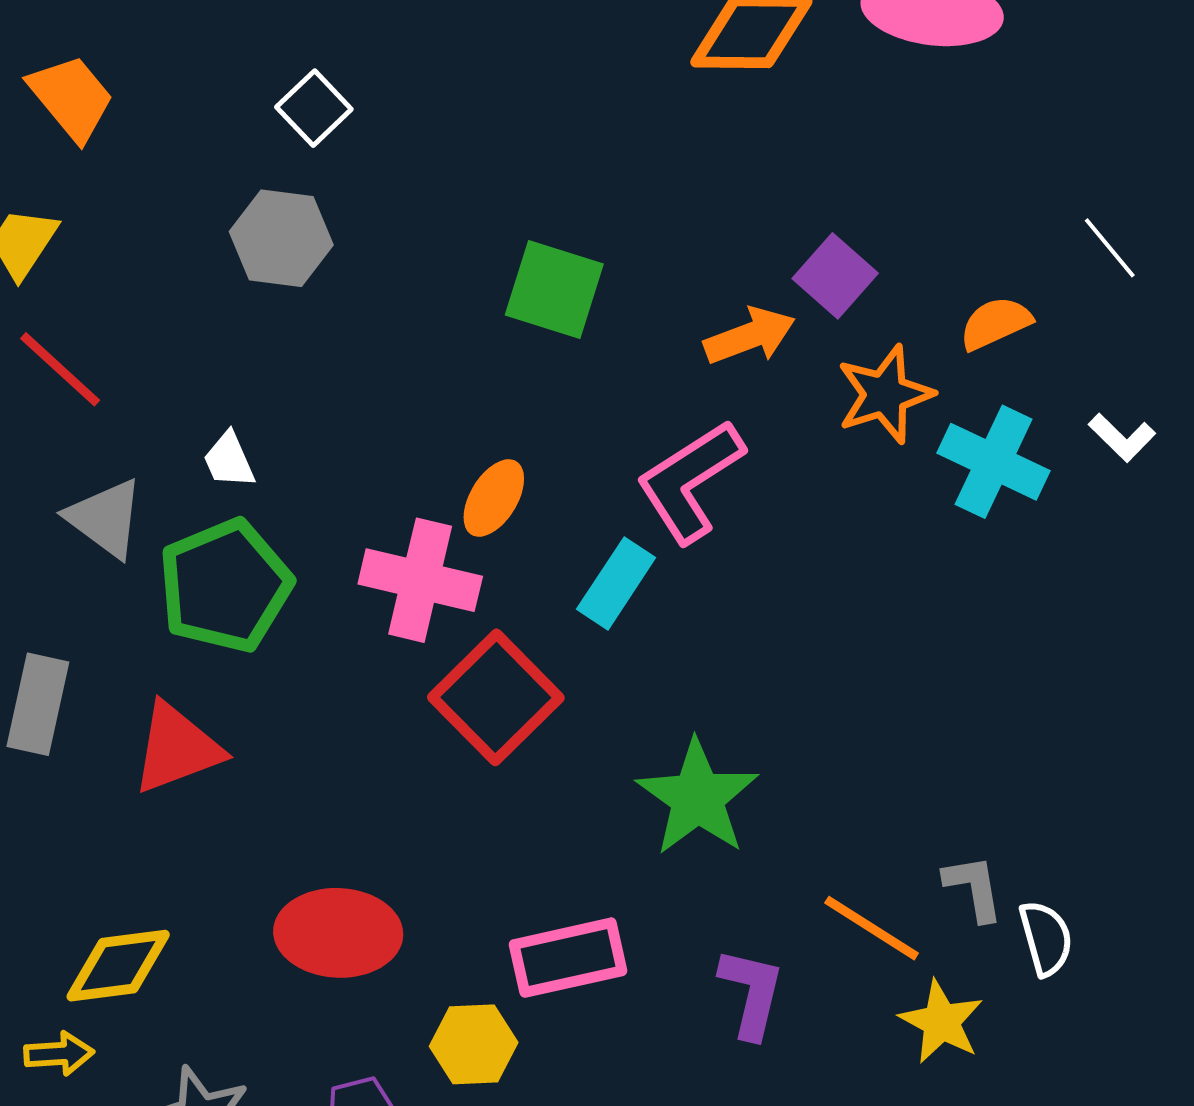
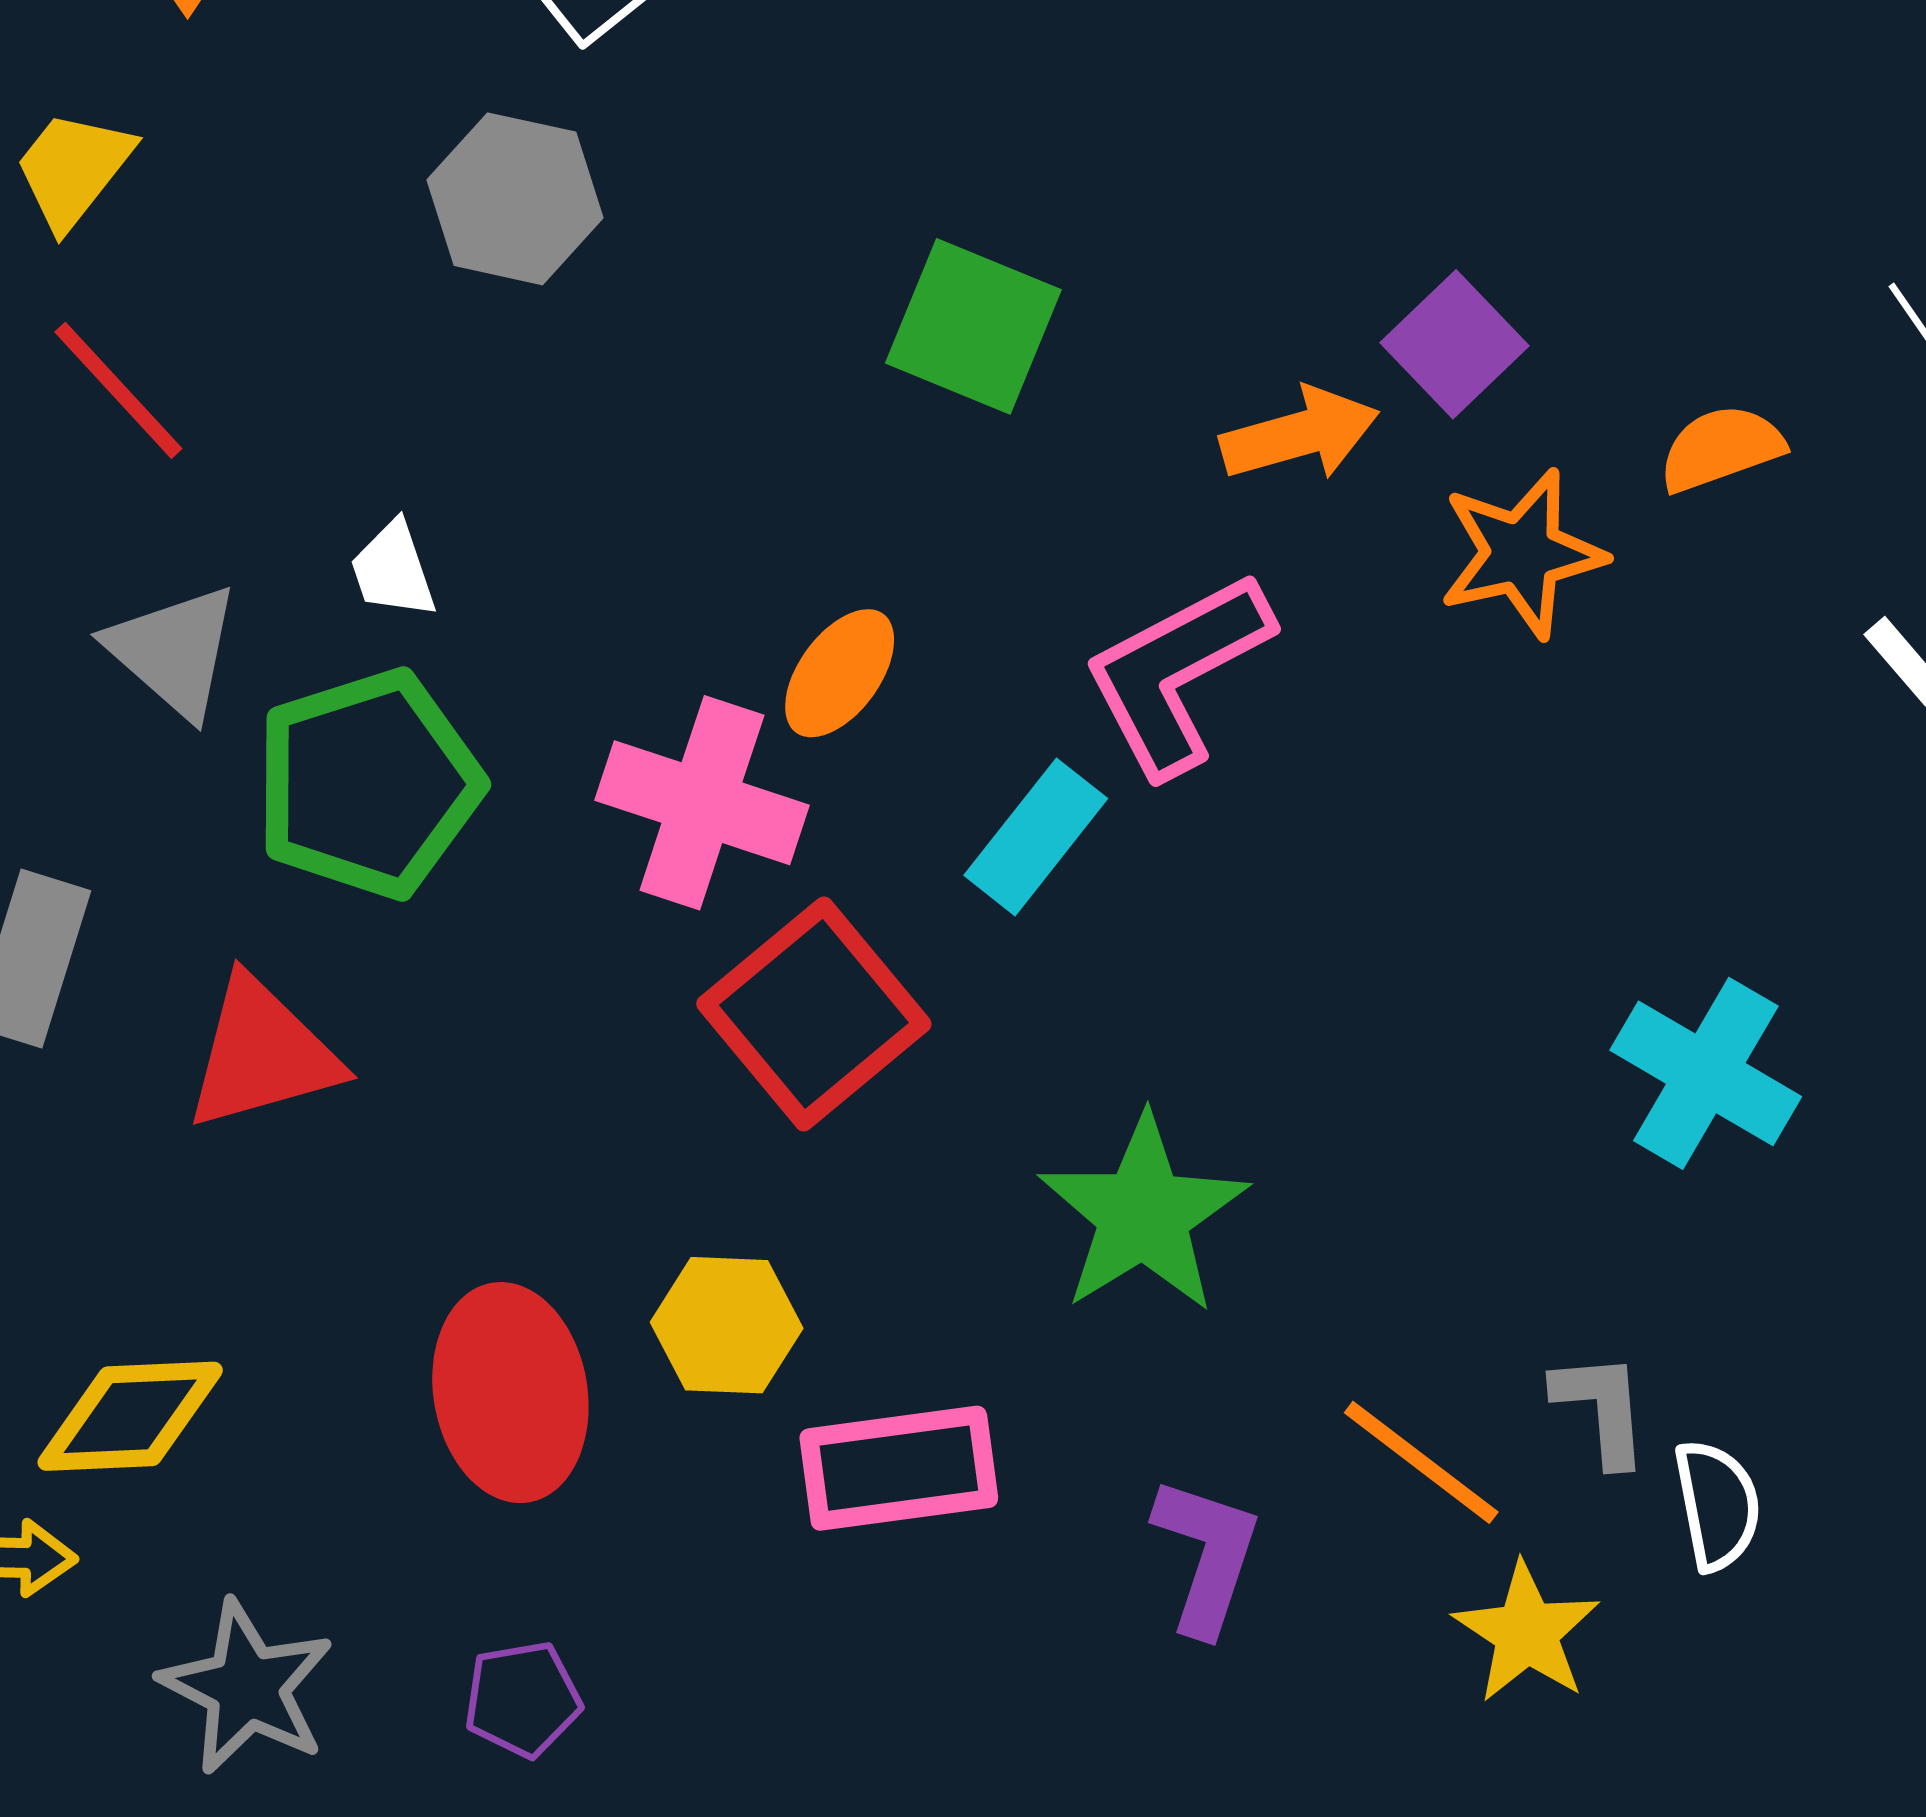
cyan cross: (994, 462) -> (1706, 1073), moved
red ellipse: (338, 933) -> (510, 1393), turned 73
yellow hexagon: (474, 1044) -> (727, 1325), moved

